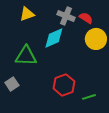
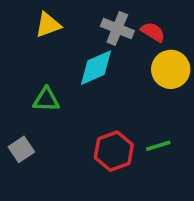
green triangle: (26, 56) -> (46, 100), size x0.7
green line: (89, 97) -> (158, 146), moved

